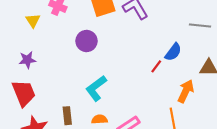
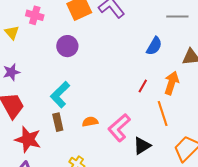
red line: (156, 66) -> (143, 86), moved
cyan L-shape: (96, 88) -> (60, 95), moved

